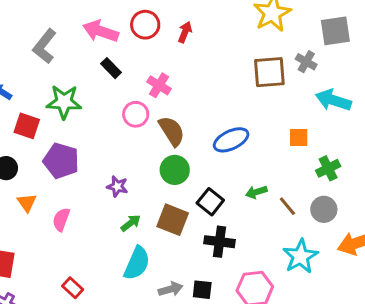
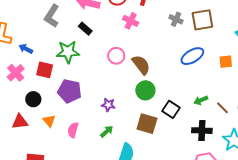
gray cross: (306, 62) -> (176, 19), moved
black rectangle: (111, 68) -> (85, 29), moved
pink cross: (159, 85) -> (131, 21), moved
blue ellipse: (231, 140) -> (192, 56), moved
green arrow: (131, 223) -> (107, 131), moved
black cross: (219, 242) -> (202, 131), moved

